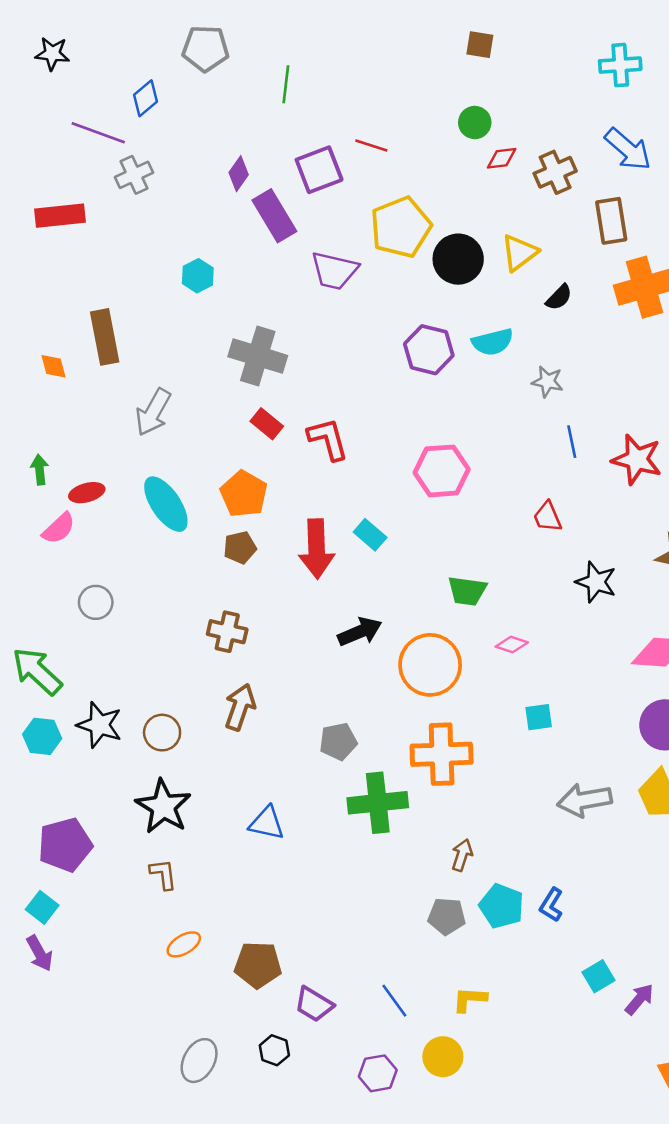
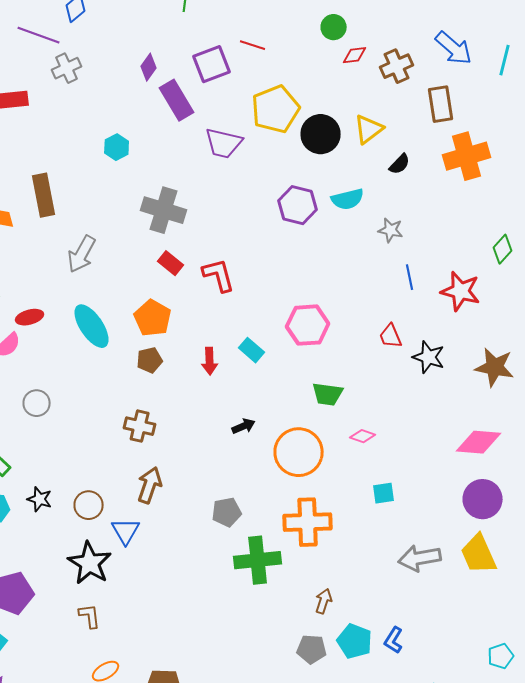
pink hexagon: (442, 471) -> (308, 325), moved
red arrow: (316, 549) -> (210, 361), size x0.6
black star: (596, 582) -> (429, 357), moved
black arrow: (360, 632) -> (244, 426), size x0.7
black star: (100, 725) -> (40, 499), size x0.7
blue triangle: (267, 823) -> (126, 531), moved, turned 48

